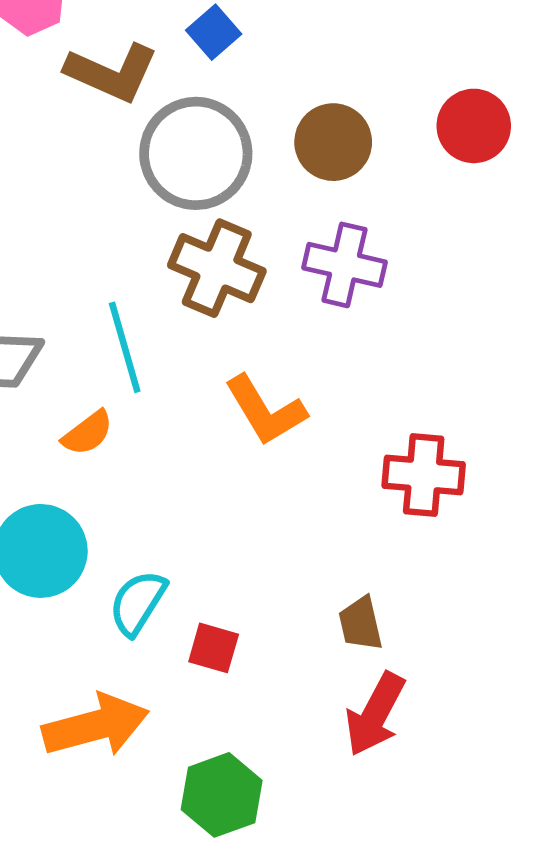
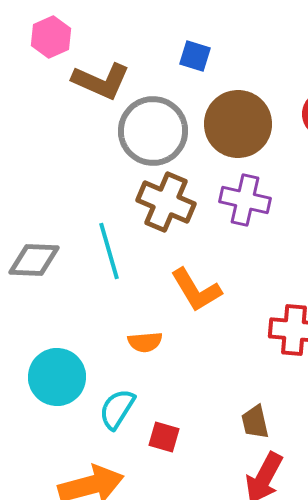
blue square: (214, 32) -> (195, 56), moved, turned -32
brown circle: (333, 142) -> (238, 124), size x1.4
orange semicircle: (88, 433) -> (145, 342), moved, turned 32

